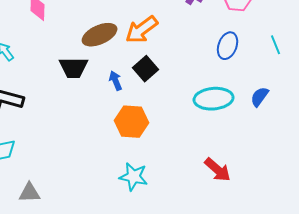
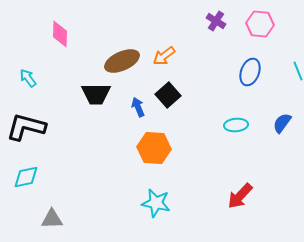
orange arrow: (142, 30) -> (164, 56), size x0.7
cyan ellipse: (214, 99) -> (236, 125), size x0.6
red arrow: (218, 170) -> (240, 196), turned 92

